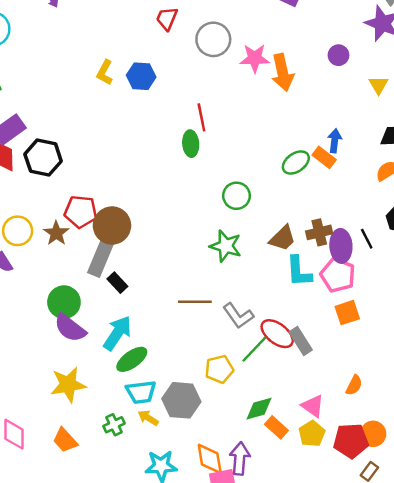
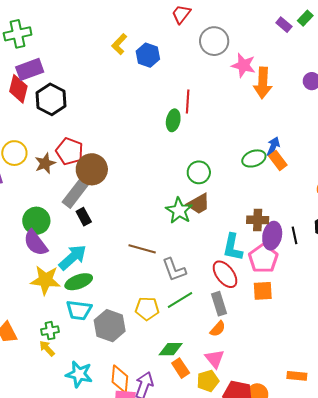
blue arrow: (335, 141) -> (273, 147), moved
brown trapezoid: (283, 238) -> (198, 204), moved
red ellipse: (277, 334) -> (225, 274), moved
yellow star: (68, 385) -> (45, 280), moved
orange semicircle: (354, 385) -> (218, 329), moved
yellow arrow: (148, 418) -> (47, 348), moved

